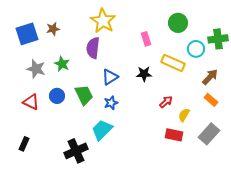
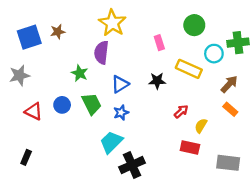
green star: (62, 64) -> (80, 73), moved
gray star: (36, 69) -> (19, 75), moved, turned -30
gray rectangle: (209, 134) -> (228, 163), moved, turned 55
black cross: (76, 151) -> (132, 165), moved

